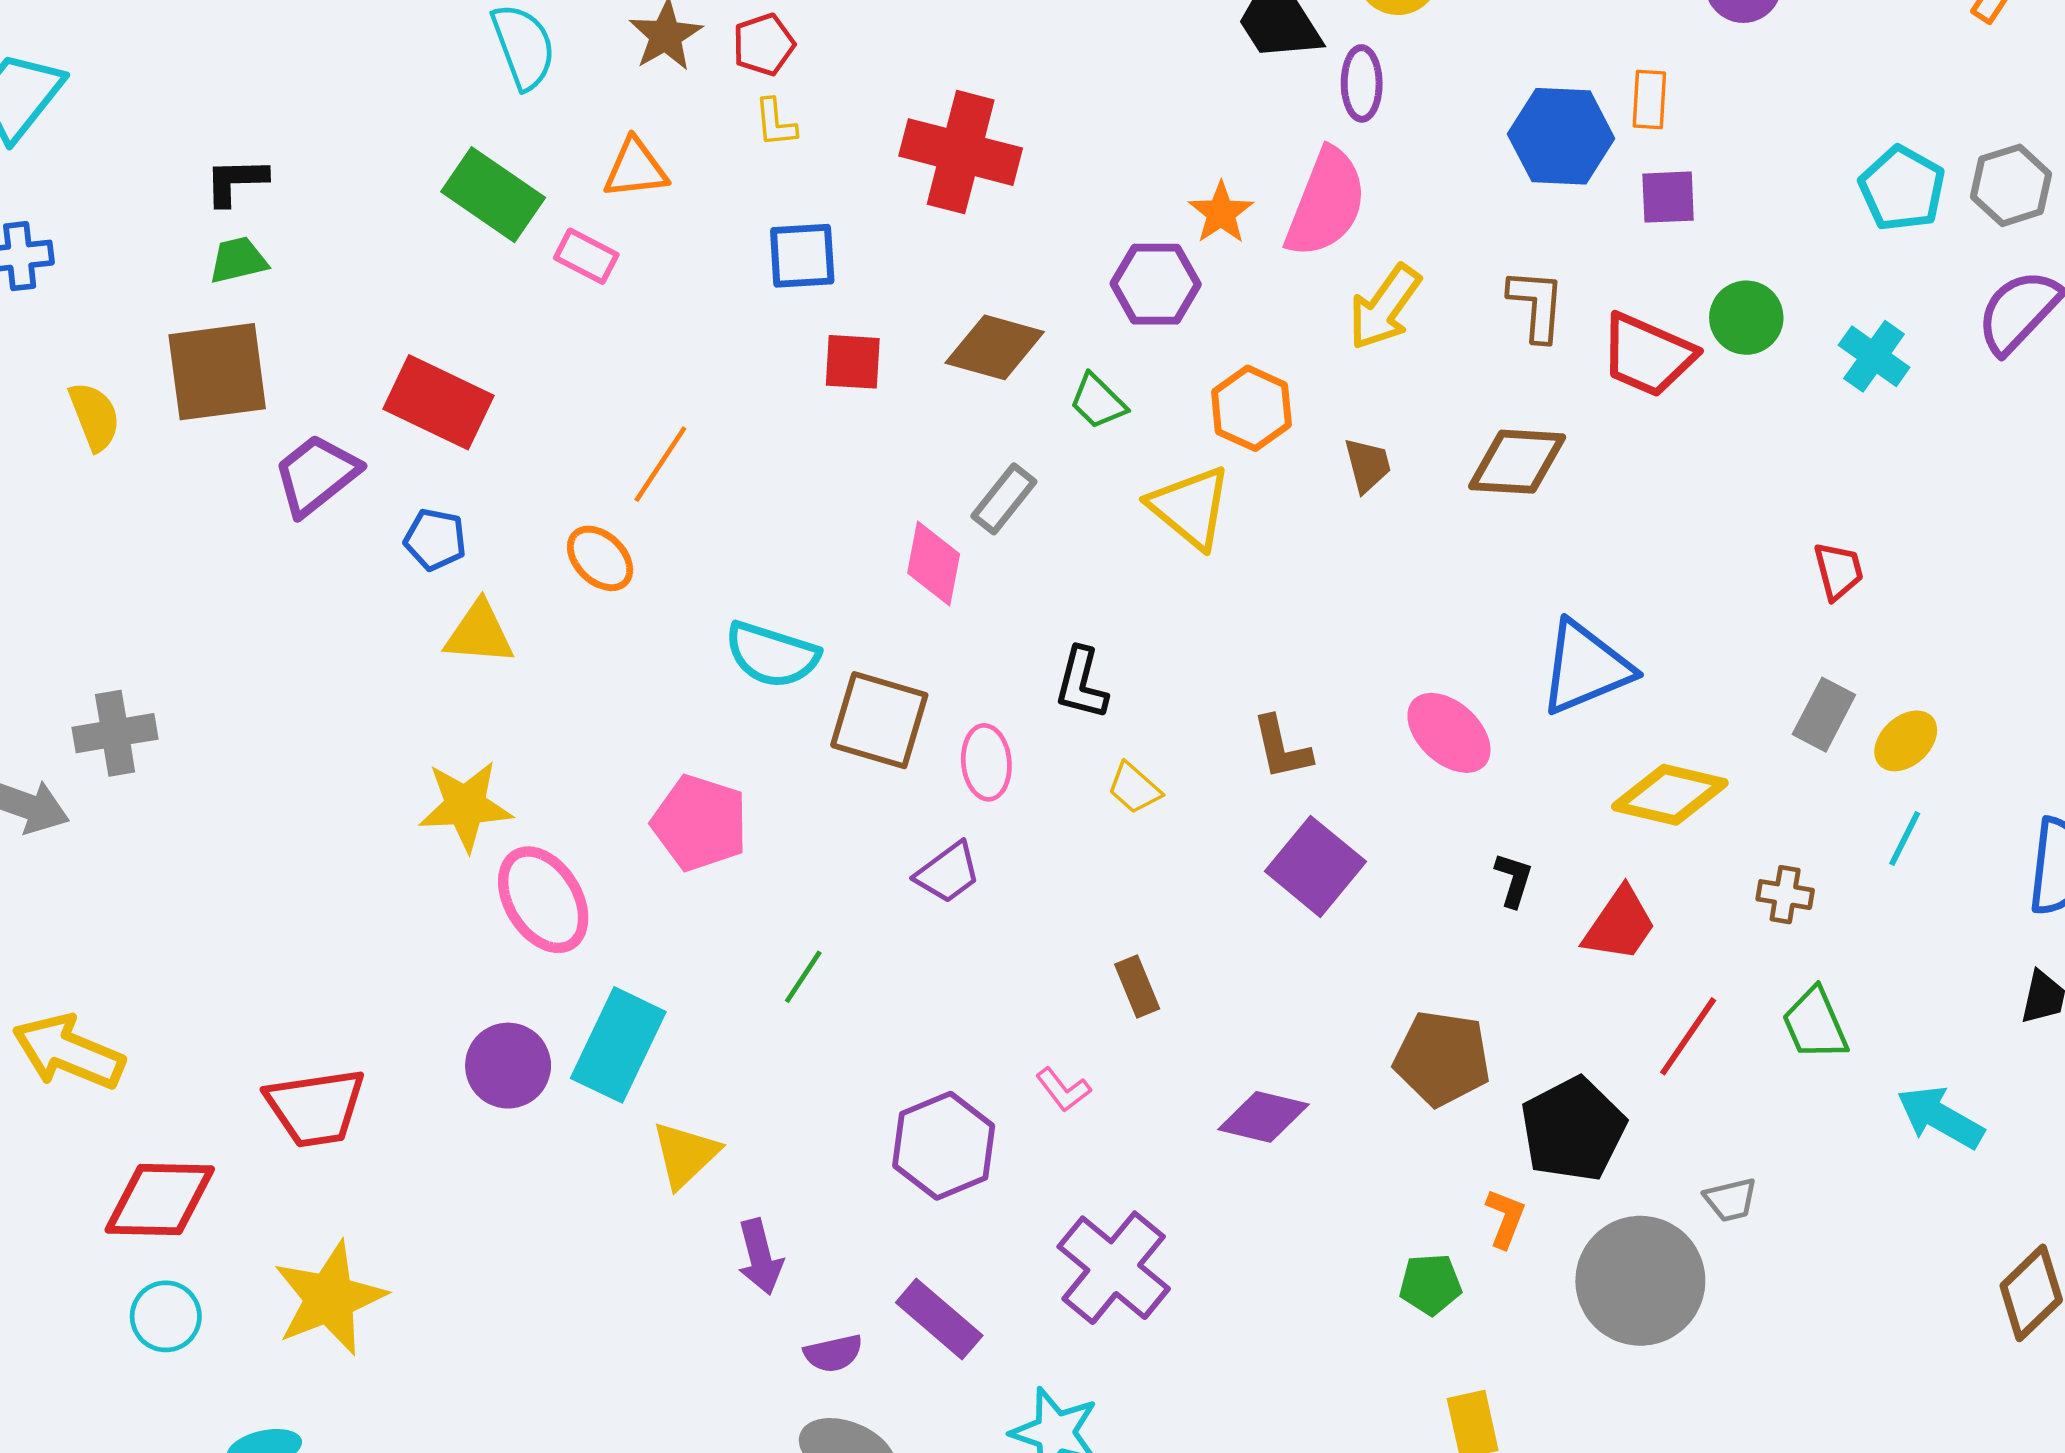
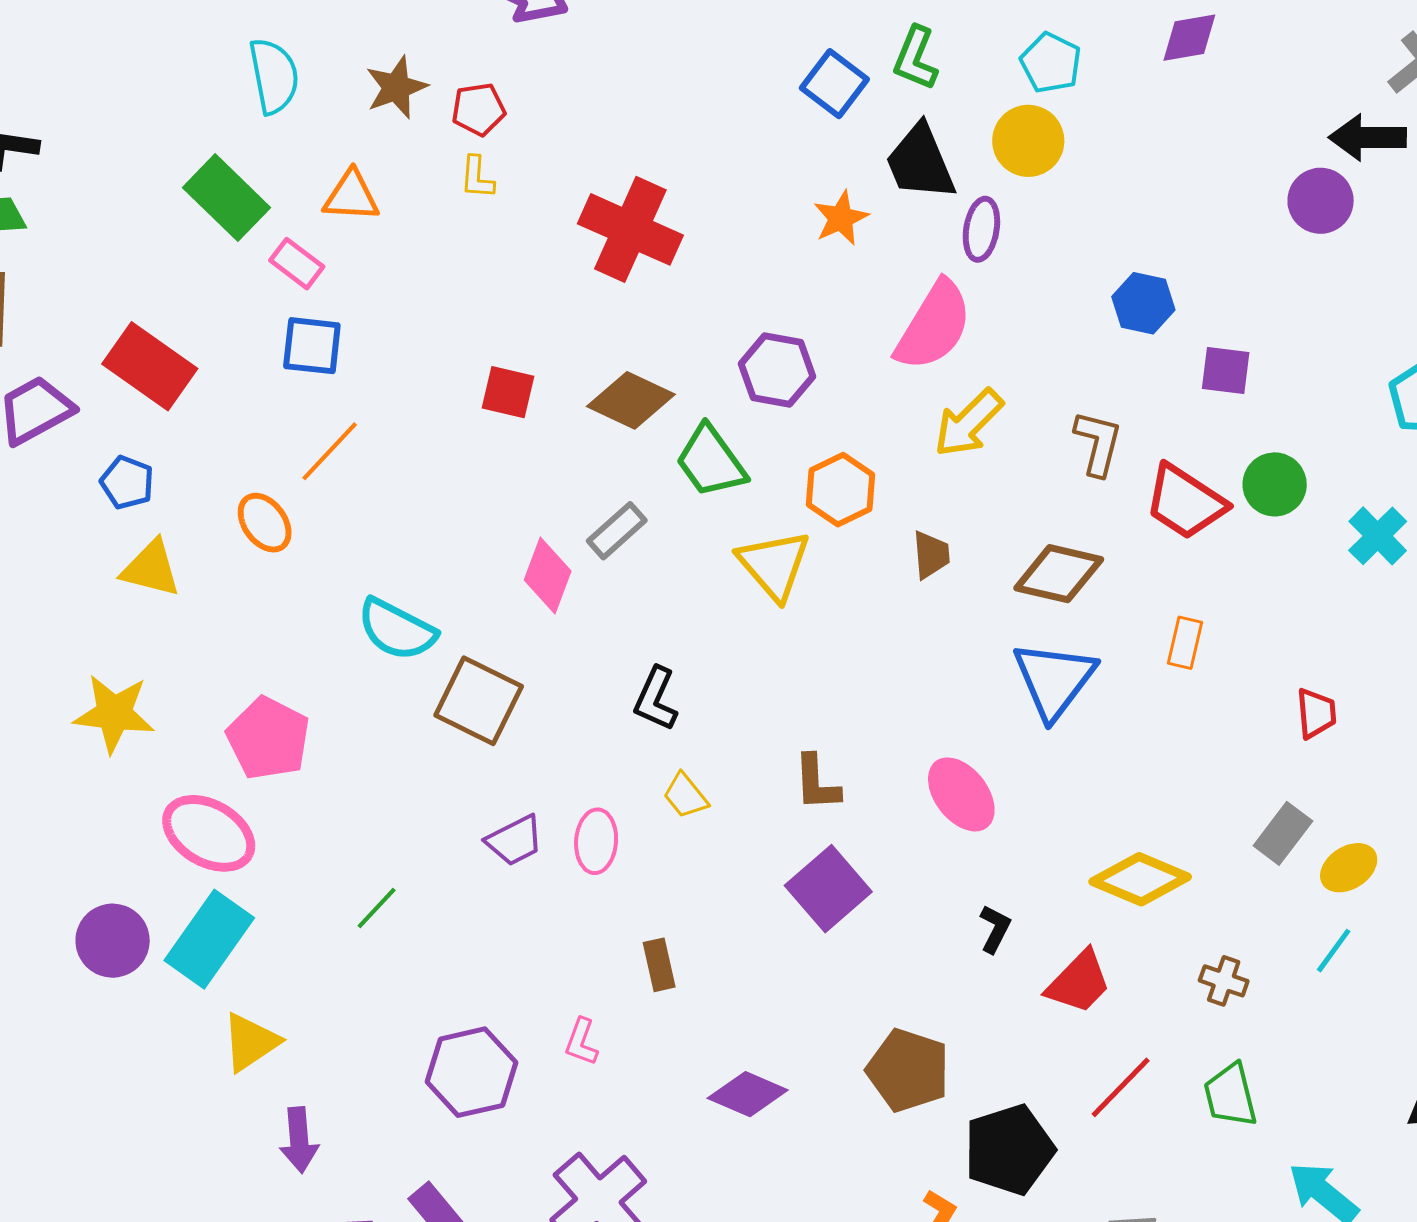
orange rectangle: (1649, 99) -> (1185, 643), moved
blue hexagon: (1561, 136) -> (1143, 303), size x0.7
orange star: (1221, 213) -> (841, 218), moved
blue square: (802, 256) -> (312, 346), moved
green trapezoid: (1098, 401) -> (711, 461), size x1.5
blue triangle: (1585, 668) -> (1054, 680), moved, turned -40
pink ellipse: (986, 762) -> (596, 841), moved
pink pentagon: (700, 823) -> (268, 738), moved
pink ellipse: (543, 900) -> (209, 833), moved, turned -38
pink L-shape: (1063, 1090) -> (581, 1042), turned 48

